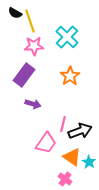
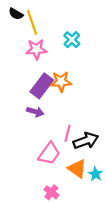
cyan cross: (67, 37) -> (72, 40), size x0.7
purple rectangle: (24, 75) -> (42, 86), moved
orange star: (70, 76) -> (61, 82), moved, turned 30
pink cross: (65, 179) -> (51, 192), moved

